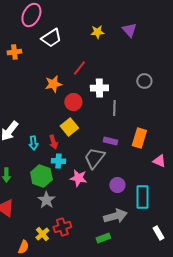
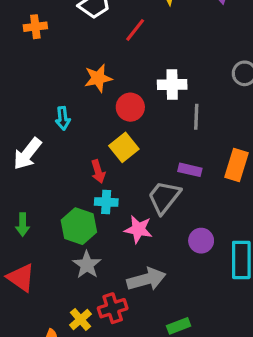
red line: (79, 68) -> (135, 30), moved
cyan arrow: (33, 143) -> (63, 118), moved
gray arrow: (115, 216) -> (146, 279), moved

